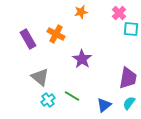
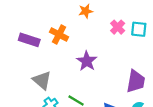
pink cross: (119, 13) -> (118, 27), moved
purple rectangle: (28, 39) -> (29, 40), turned -42

